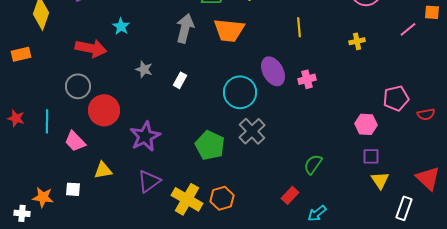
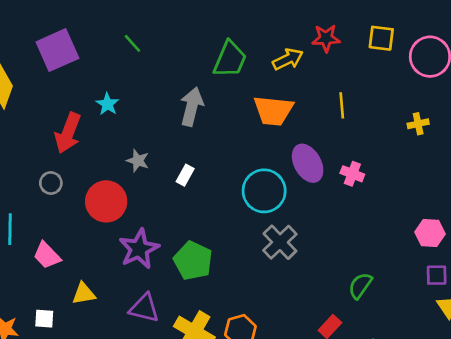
orange trapezoid: (229, 30) -> (273, 111), moved
red arrow: (91, 48) -> (68, 133), turned 100
pink cross: (307, 79) -> (352, 174), turned 36
gray circle: (78, 86) -> (51, 183), size x0.7
red circle: (104, 110) -> (106, 201), moved
green pentagon: (210, 145) -> (193, 261), moved
purple triangle: (149, 181) -> (144, 308), turned 50

